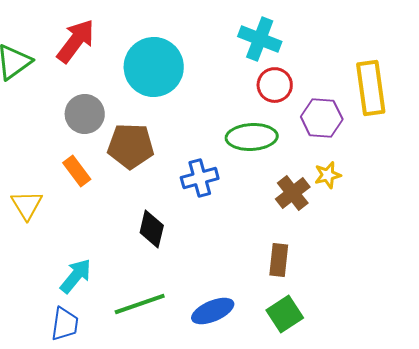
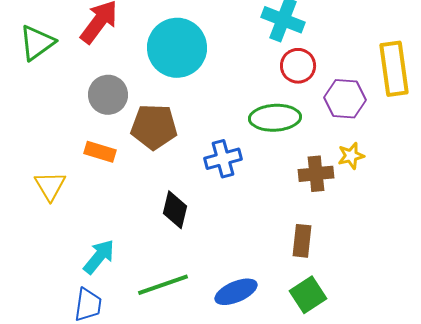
orange rectangle: (77, 171) -> (100, 152), turned -36
brown cross: (293, 193) -> (316, 174), turned 32

